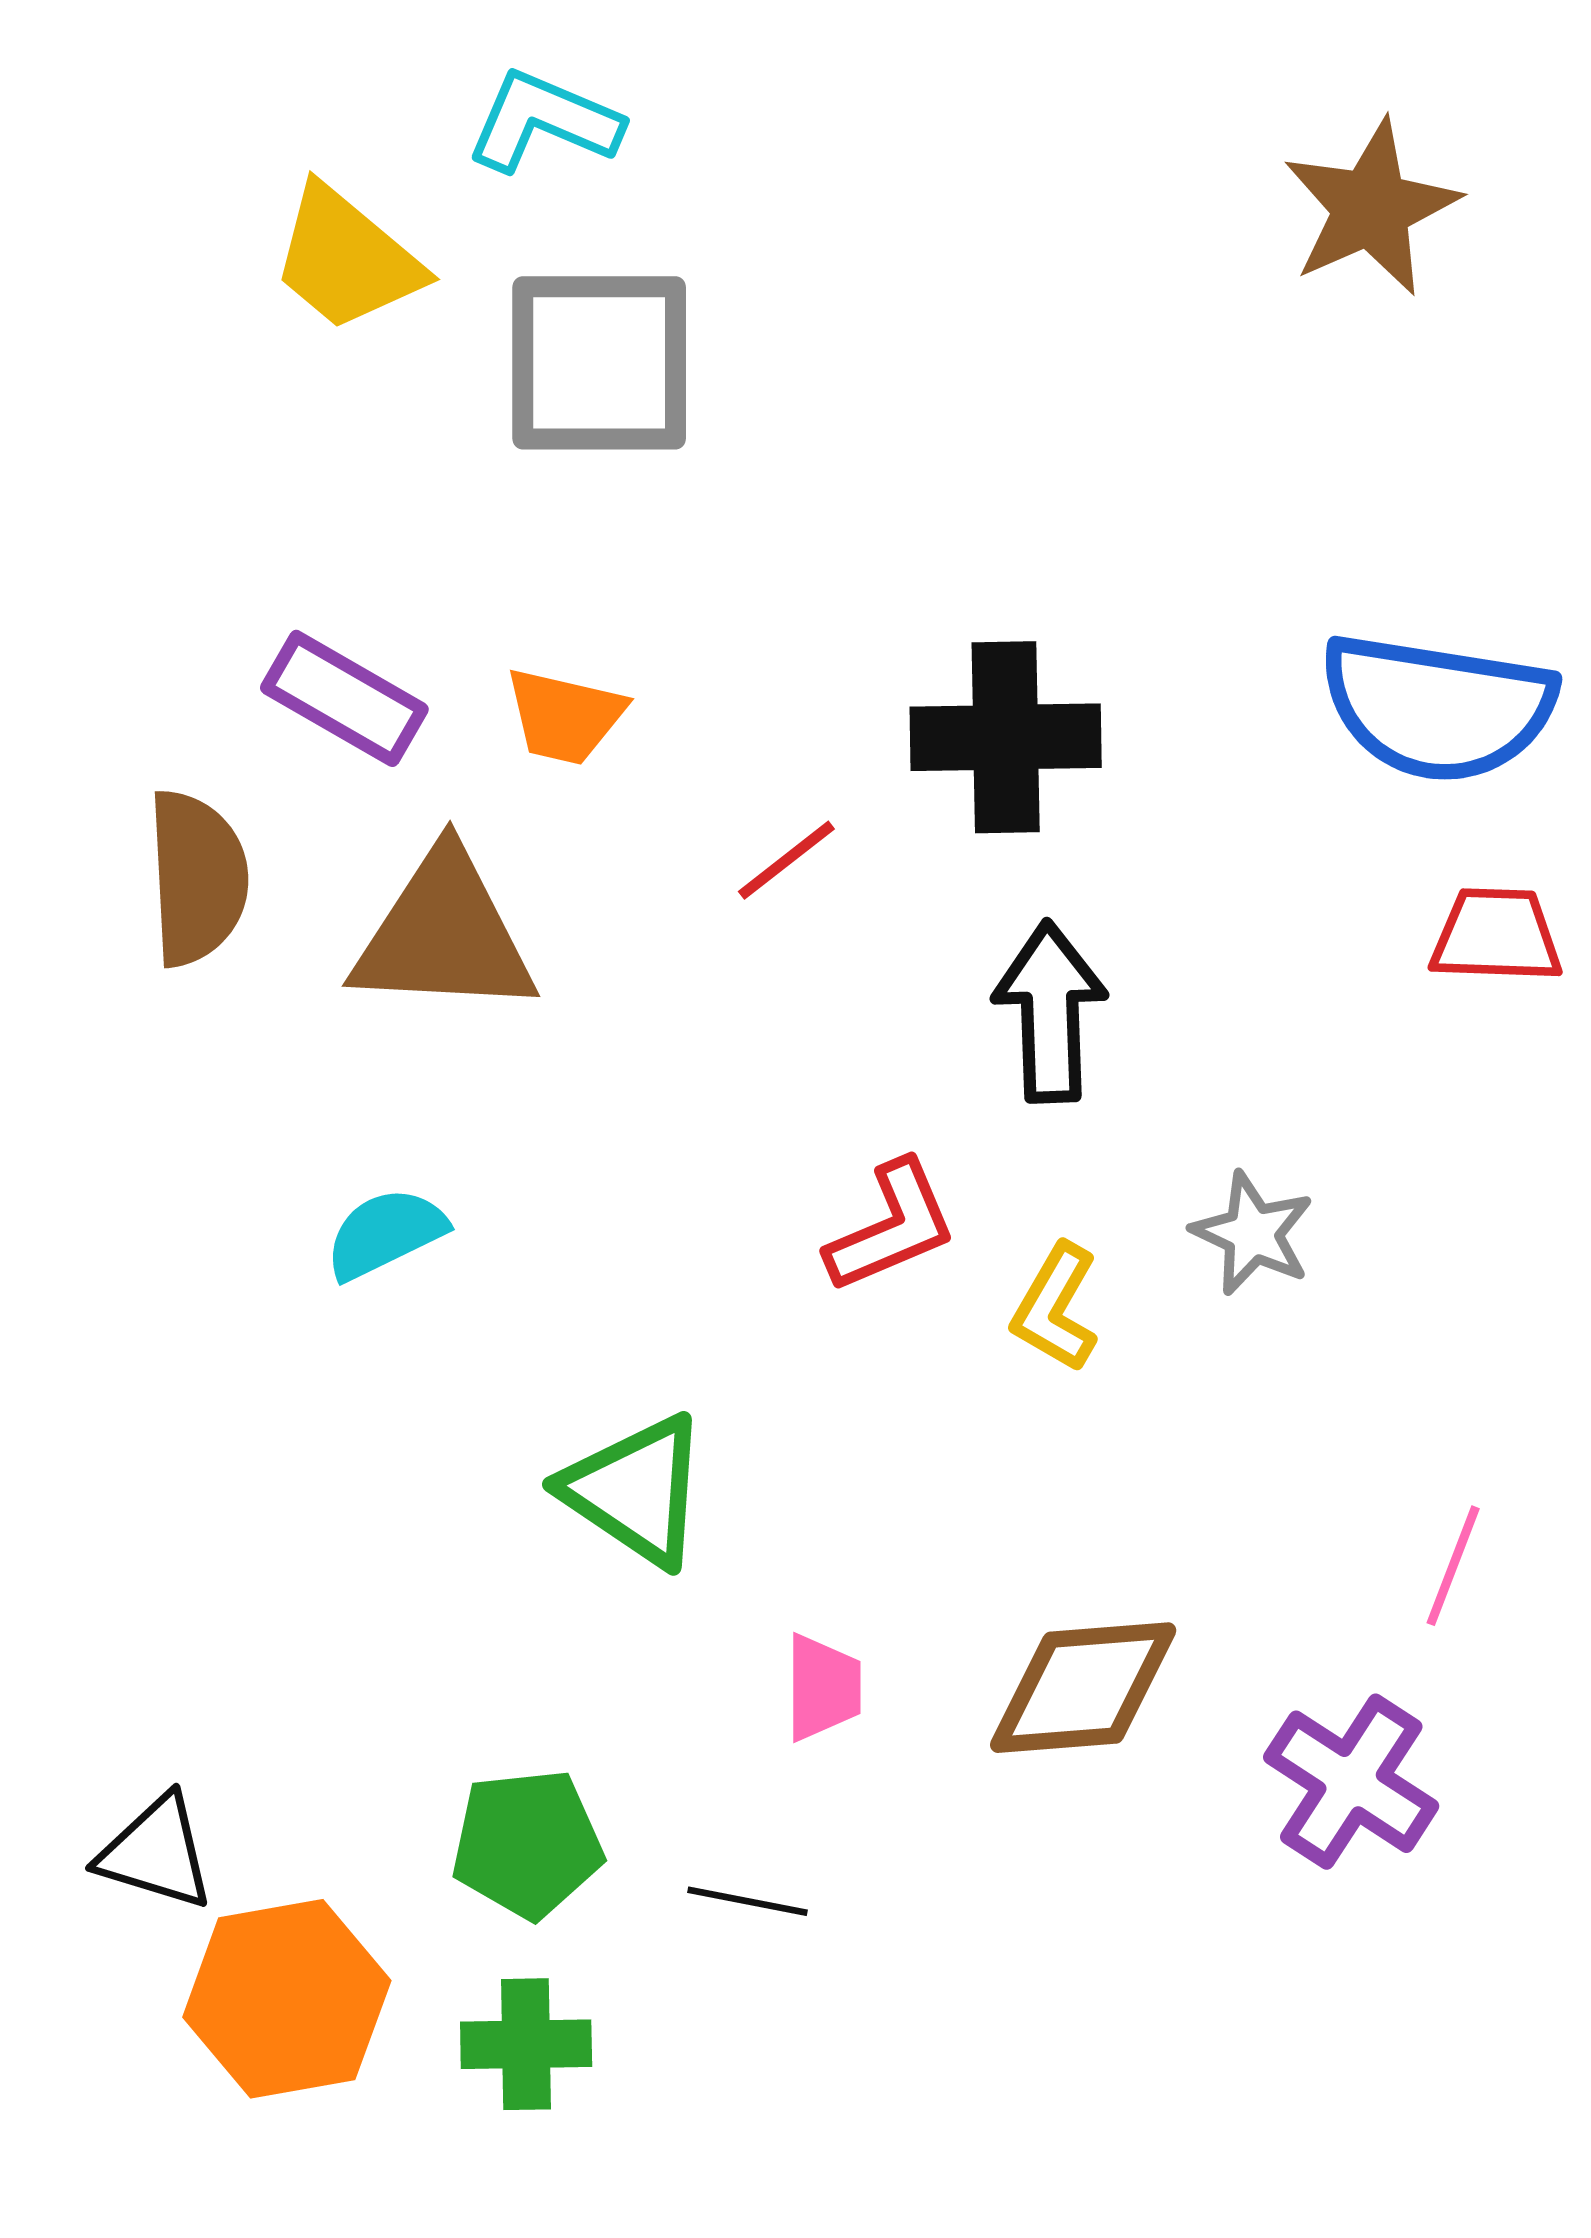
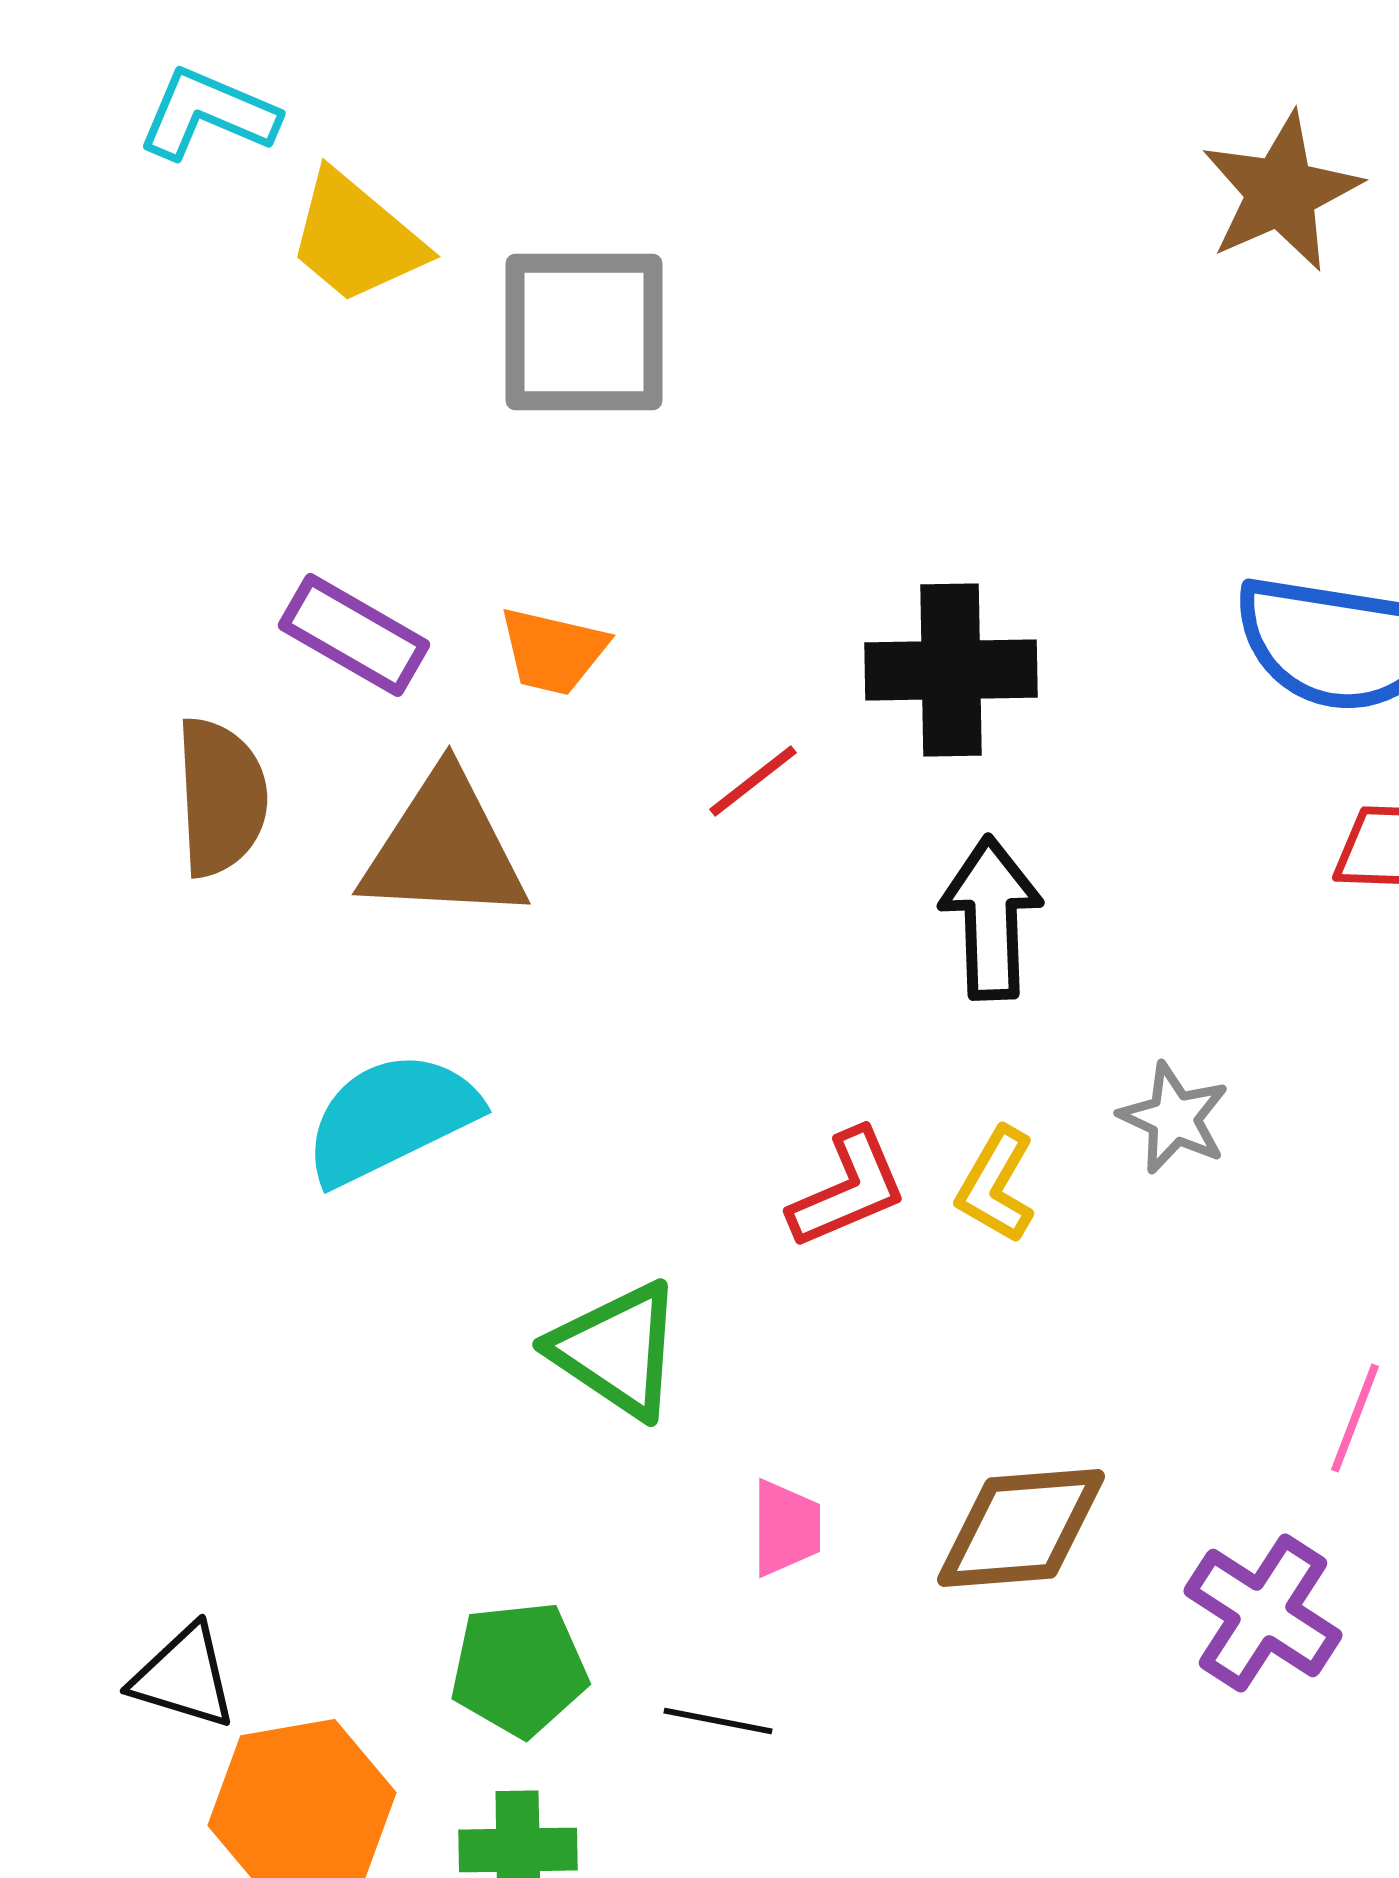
cyan L-shape: (544, 121) -> (208, 114), moved
red L-shape: (892, 1227) -> (848, 1189), moved
cyan semicircle: (385, 1233) -> (391, 1118), size x1.6

